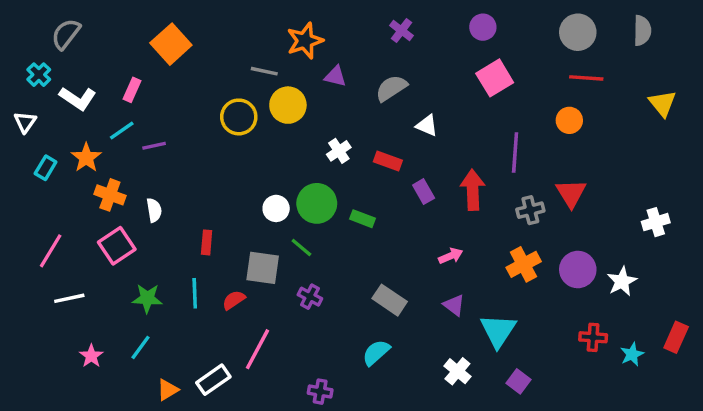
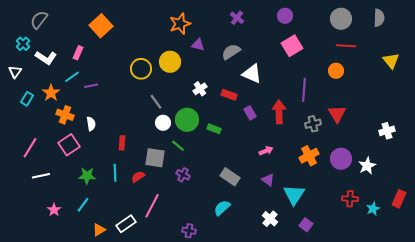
gray line: (264, 71) -> (156, 102), moved, turned 42
white triangle: (427, 125) -> (252, 74), size x1.5

